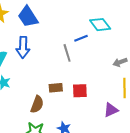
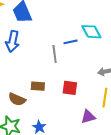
red square: (80, 91) -> (70, 88), moved
brown semicircle: (37, 104) -> (17, 99), turned 84

